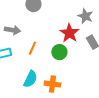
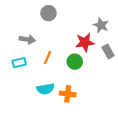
red star: (69, 33) -> (85, 42), turned 30
cyan semicircle: (30, 79) -> (45, 89), turned 54

